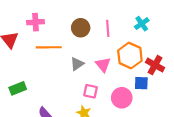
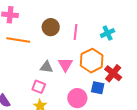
gray triangle: (77, 64) -> (46, 67), moved, turned 32
pink square: (91, 91) -> (39, 87), moved

